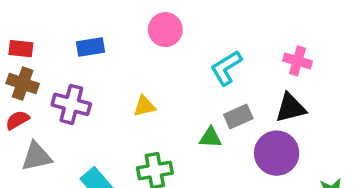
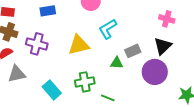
cyan L-shape: (226, 68) -> (108, 29), moved
yellow triangle: (144, 106) -> (79, 45), size x1.6
black triangle: (291, 108) -> (163, 46), turned -30

